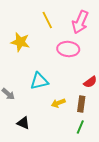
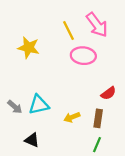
yellow line: (47, 20) -> (68, 31), moved
pink arrow: (80, 22) -> (97, 25), turned -60
cyan triangle: (39, 81) -> (39, 105), moved

